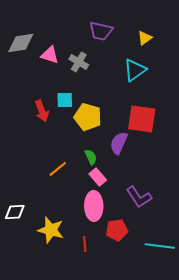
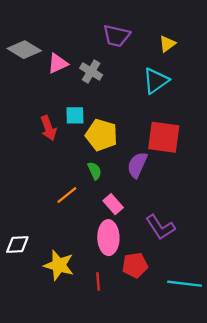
gray diamond: (21, 43) -> (24, 50), turned 40
pink triangle: (50, 55) -> (58, 63), turned -42
green semicircle: (91, 157) -> (95, 171), moved

